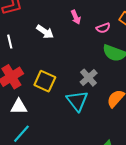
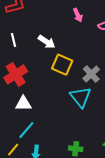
white arrow: (45, 32) -> (47, 42), moved
yellow square: (45, 81) -> (62, 65), moved

